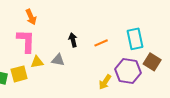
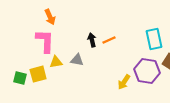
orange line: (101, 43) -> (109, 40), moved

